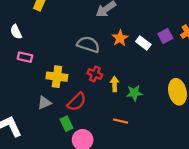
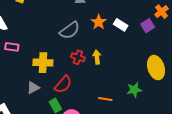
purple square: (165, 36) -> (148, 26), moved
gray semicircle: (88, 44) -> (70, 30), turned 130
yellow arrow: (115, 84) -> (97, 57), moved
green star: (134, 93) -> (134, 90), moved

